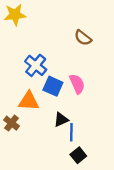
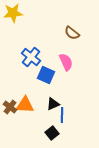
pink semicircle: (77, 84) -> (66, 62), moved
orange triangle: (29, 101) -> (25, 105), moved
black square: (78, 155) -> (52, 133), moved

